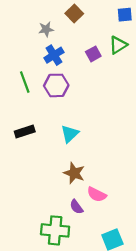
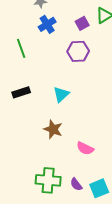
purple hexagon: (56, 85) -> (78, 51), moved
brown star: (74, 173) -> (53, 129), moved
purple semicircle: (76, 207) -> (76, 184), moved

